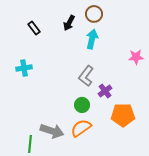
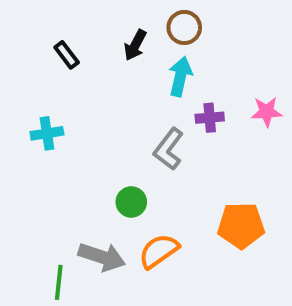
purple cross: (105, 91) -> (210, 118), moved, turned 32
green circle: (82, 105) -> (131, 202), moved

